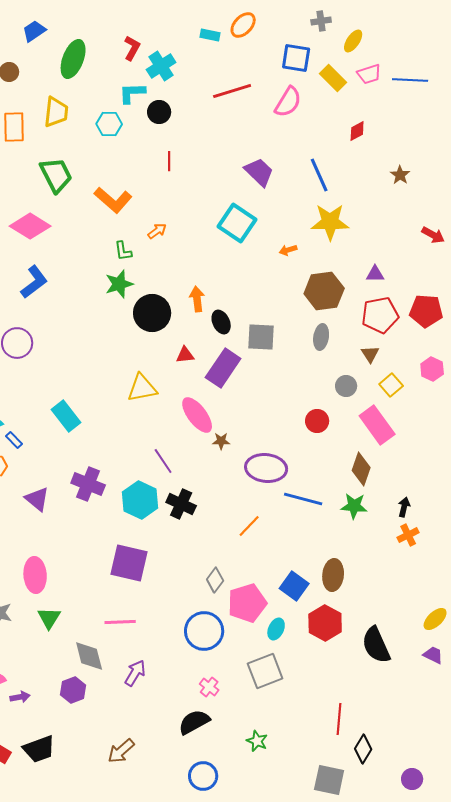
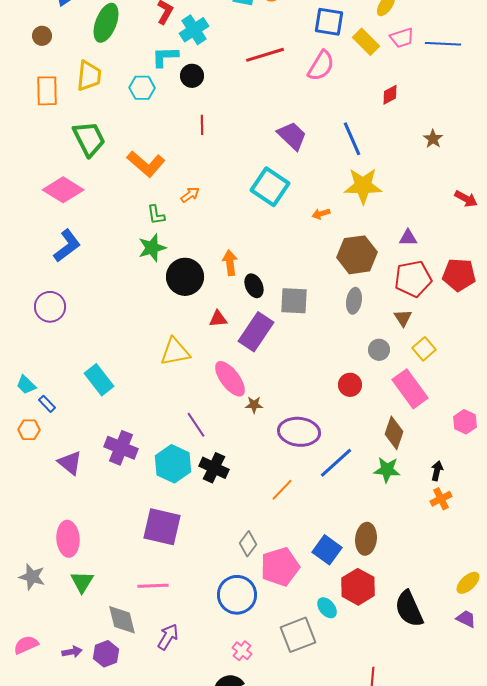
pink hexagon: (432, 369) -> (465, 422), moved
blue line: (303, 499) -> (336, 463), turned -57
cyan ellipse: (276, 629) -> (327, 608), moved, turned -65
purple arrow: (20, 697) -> (72, 652), moved

